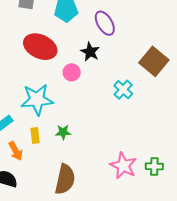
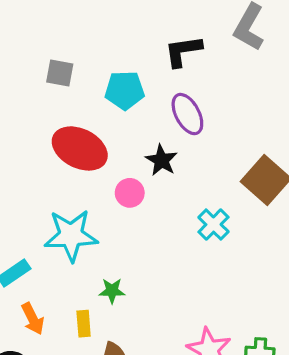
yellow rectangle: (35, 136) -> (84, 324), moved

